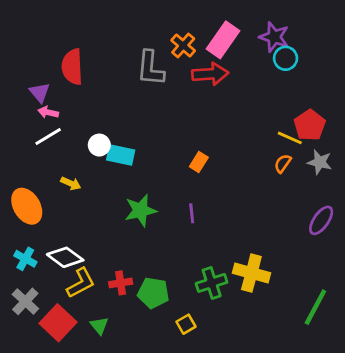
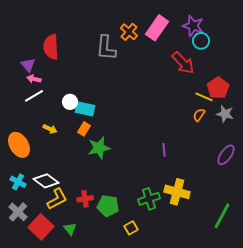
red arrow: (210, 74) -> (183, 63), moved, turned 50
orange rectangle: (199, 162) -> (84, 129), moved
purple line: (192, 213) -> (164, 150), moved

